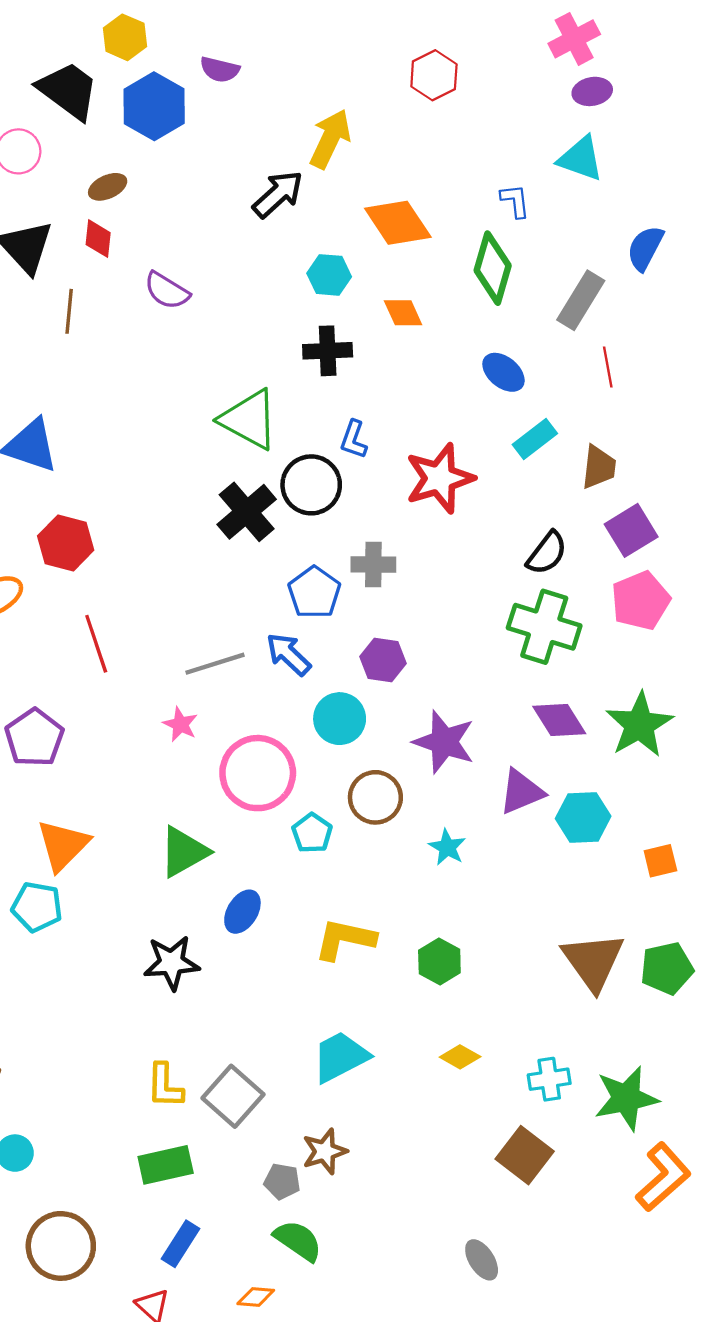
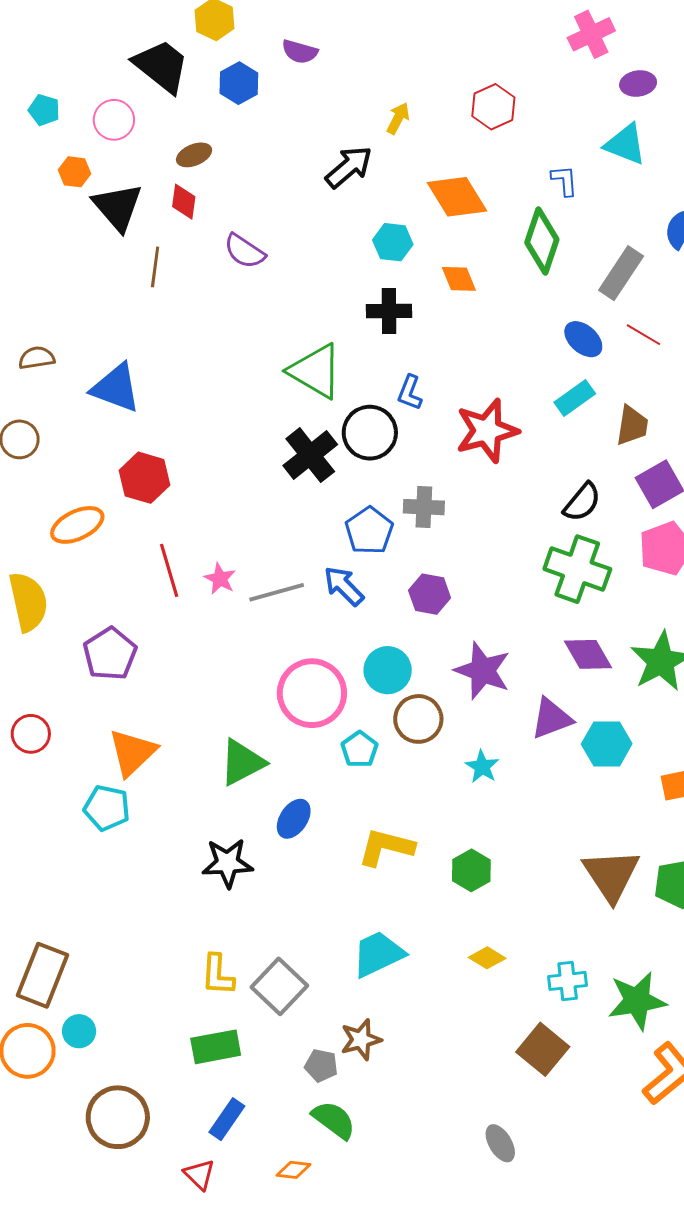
pink cross: (574, 39) -> (591, 34), moved
red hexagon: (434, 75) -> (493, 107), moved
blue hexagon: (154, 106) -> (239, 83), size x0.7
yellow arrow: (330, 139) -> (398, 118), size x0.6
red line: (608, 367) -> (643, 335), turned -51
blue ellipse: (503, 372) -> (583, 339), moved
cyan circle: (340, 719) -> (388, 670), moved
pink star: (180, 724) -> (220, 579), moved

